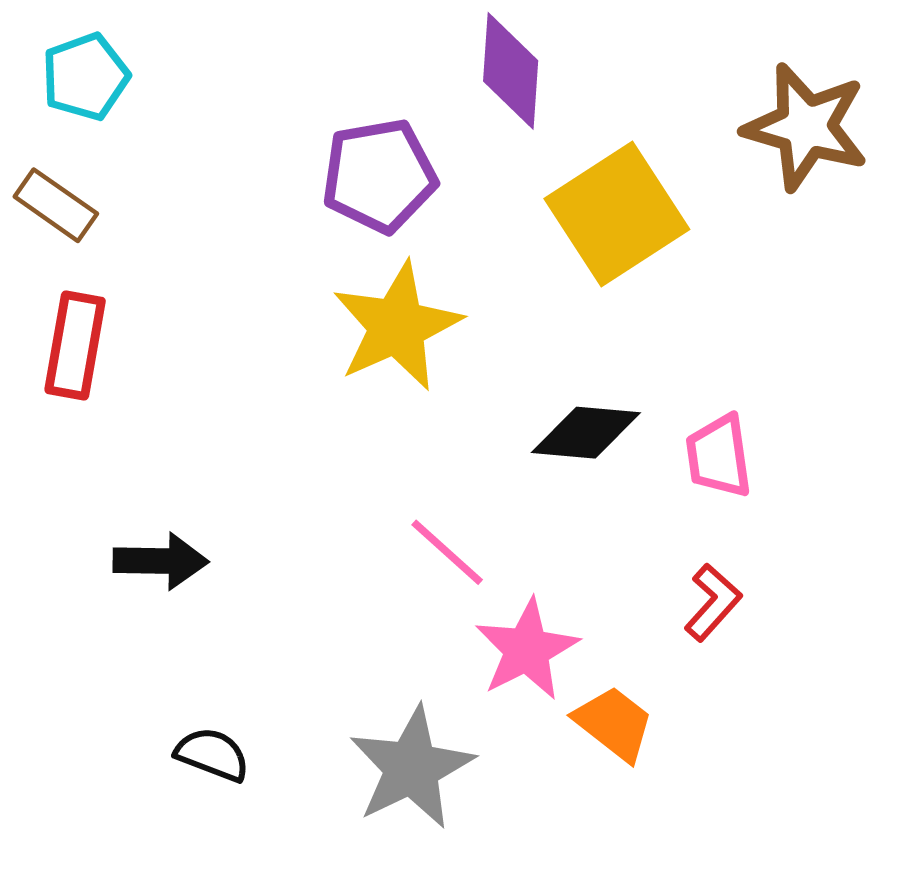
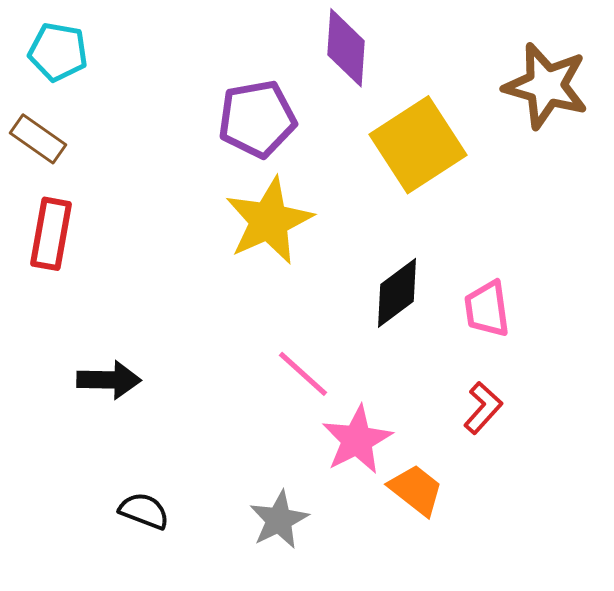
cyan pentagon: (85, 77) -> (58, 52), turned 30
black diamond: (586, 433) -> (397, 293), turned -42
gray star: (412, 768) -> (279, 520), size x0.7

